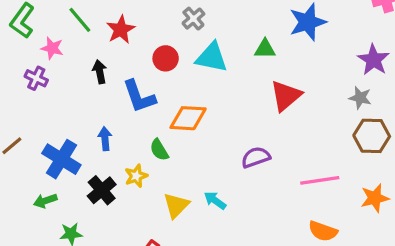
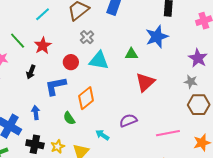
black arrow: (100, 72) -> (31, 72), turned -144
blue L-shape: (139, 96) -> (56, 86), turned 100
orange diamond: (188, 118) -> (86, 98), turned -40
yellow star: (136, 176) -> (58, 147), moved
black cross: (102, 190) -> (35, 144), turned -36
cyan arrow: (215, 200) -> (102, 135), moved

